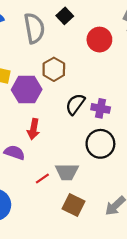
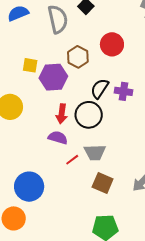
red circle: (99, 40) -> (112, 44), moved
black circle: (100, 144) -> (89, 115), moved
purple semicircle: (14, 152) -> (58, 138), moved

